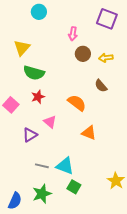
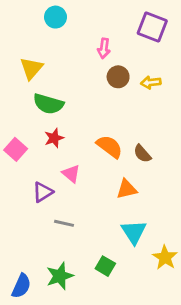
brown semicircle: (101, 86) -> (142, 154), moved
orange triangle: (89, 133) -> (127, 189), turned -35
gray line: (42, 166) -> (64, 223), moved
cyan triangle: (65, 166) -> (134, 232), moved, turned 36

